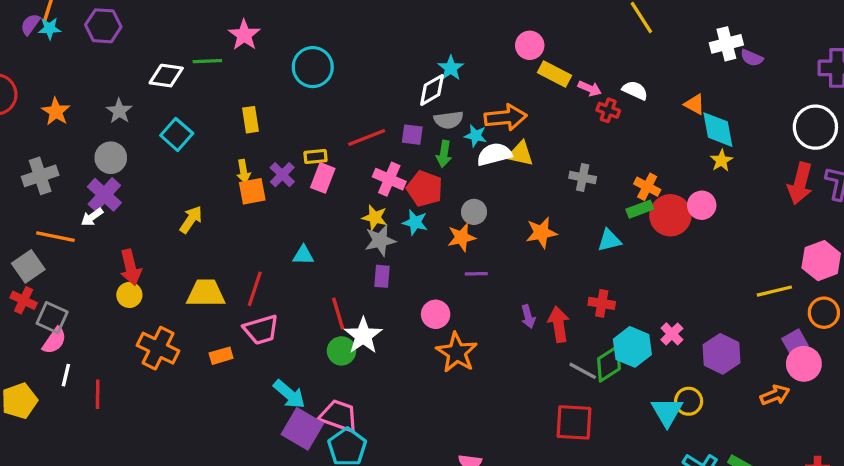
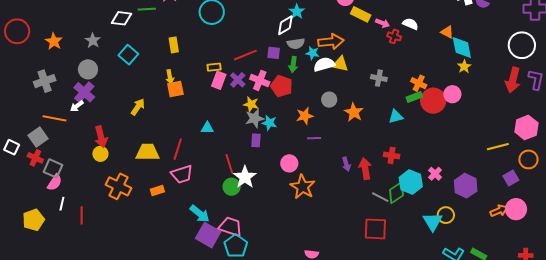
purple cross: (282, 175) -> (238, 80), moved
gray circle: (474, 212) -> (329, 100), moved
cyan star: (415, 222) -> (269, 123), moved
orange star: (541, 233) -> (354, 112), turned -30
pink circle: (804, 364) -> (516, 209), moved

